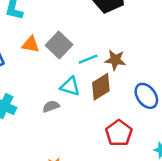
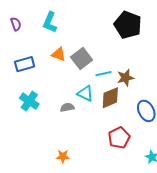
brown star: (115, 60) -> (125, 78), turned -30

